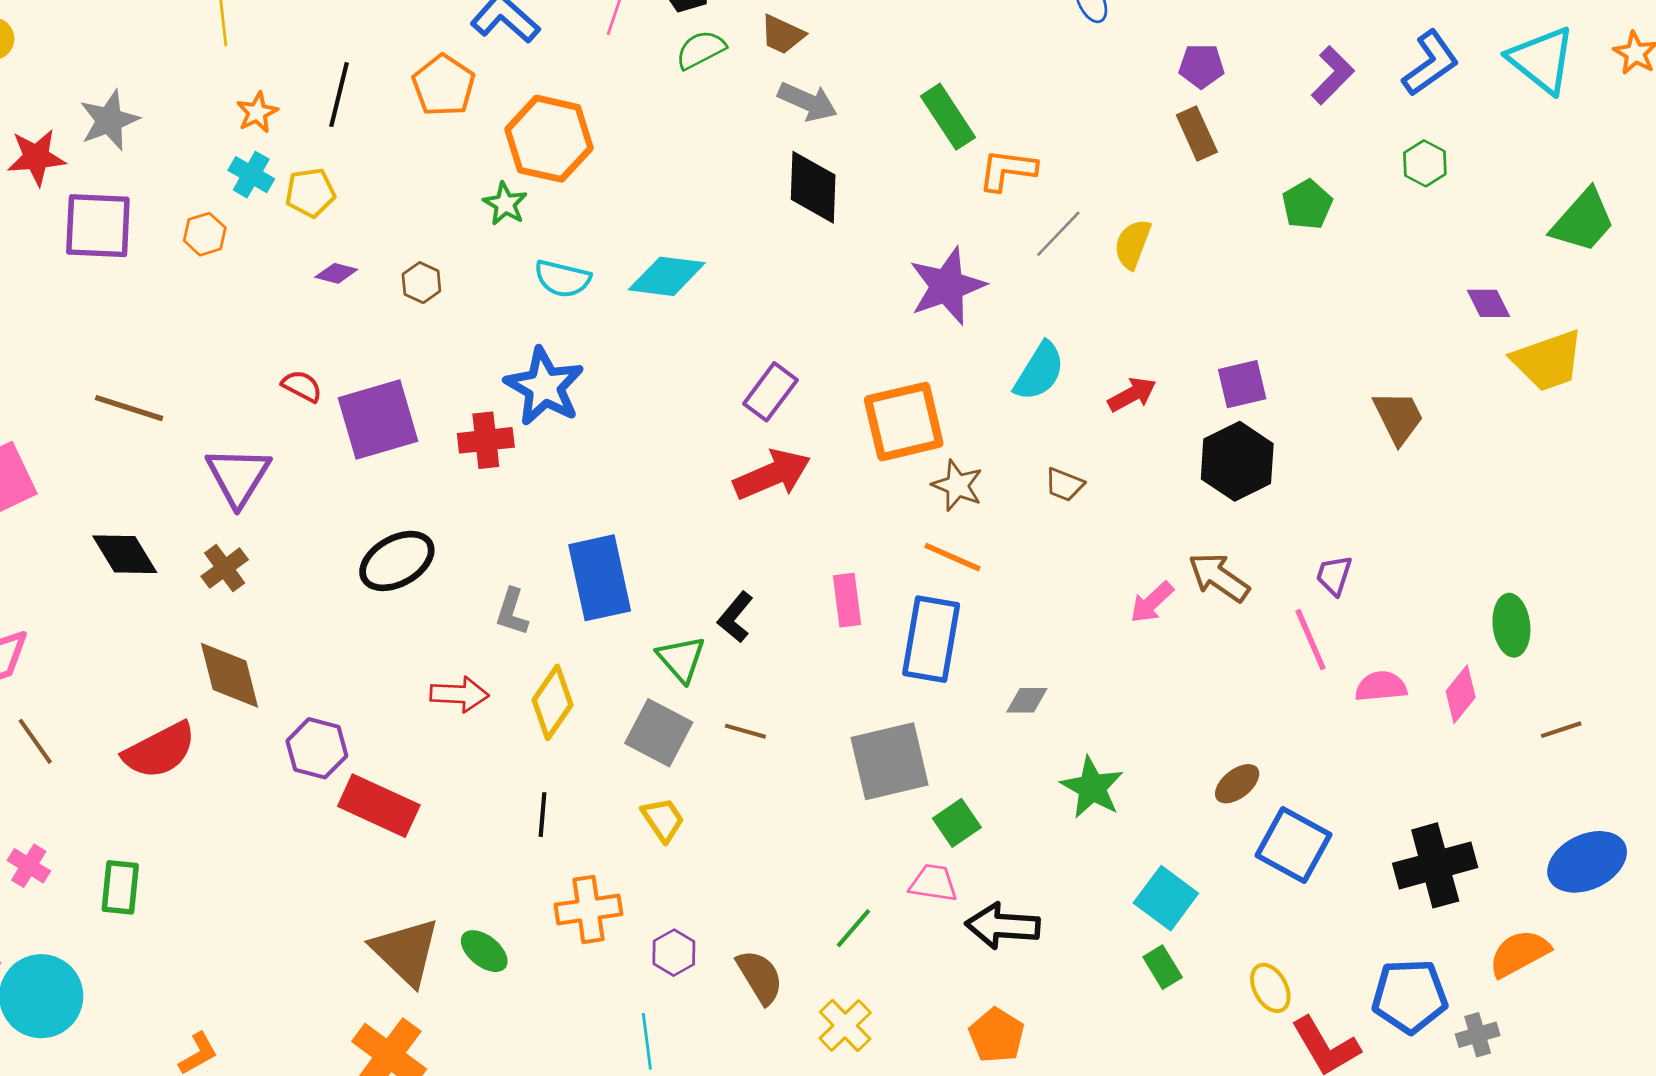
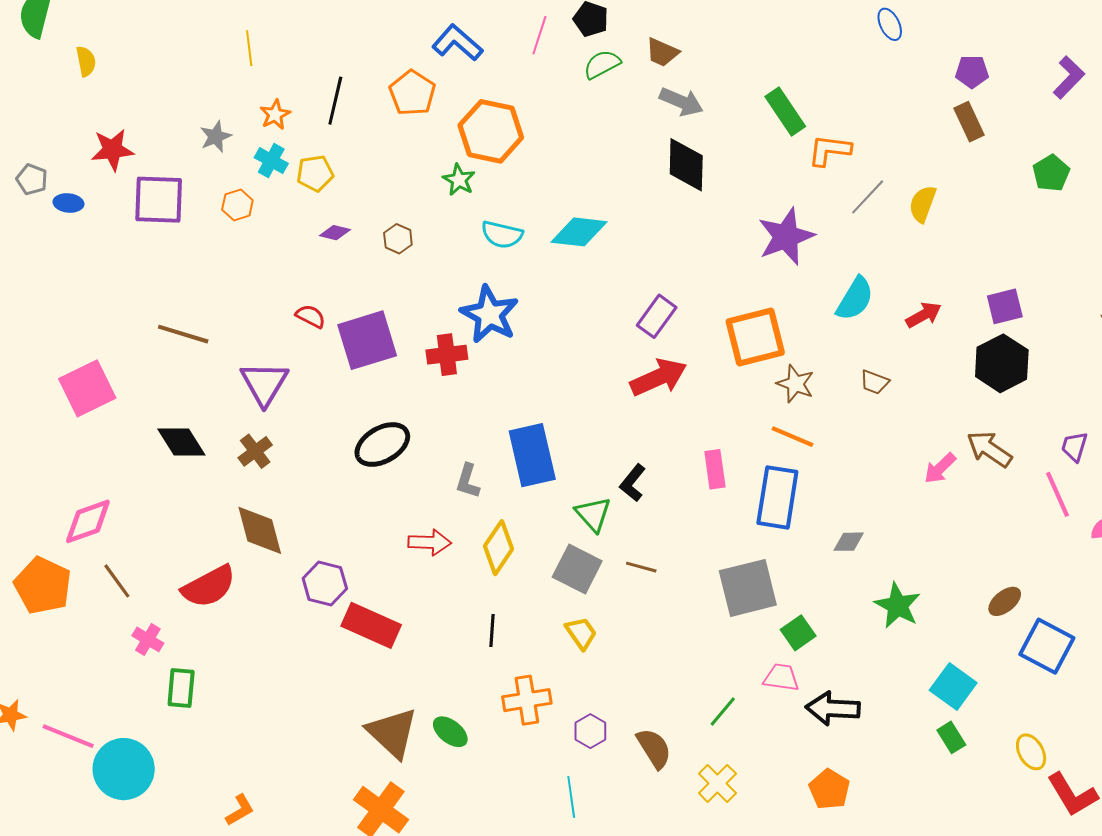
gray star: (109, 120) -> (216, 137), moved, size x0.7
pink cross: (29, 866) -> (148, 639), moved

